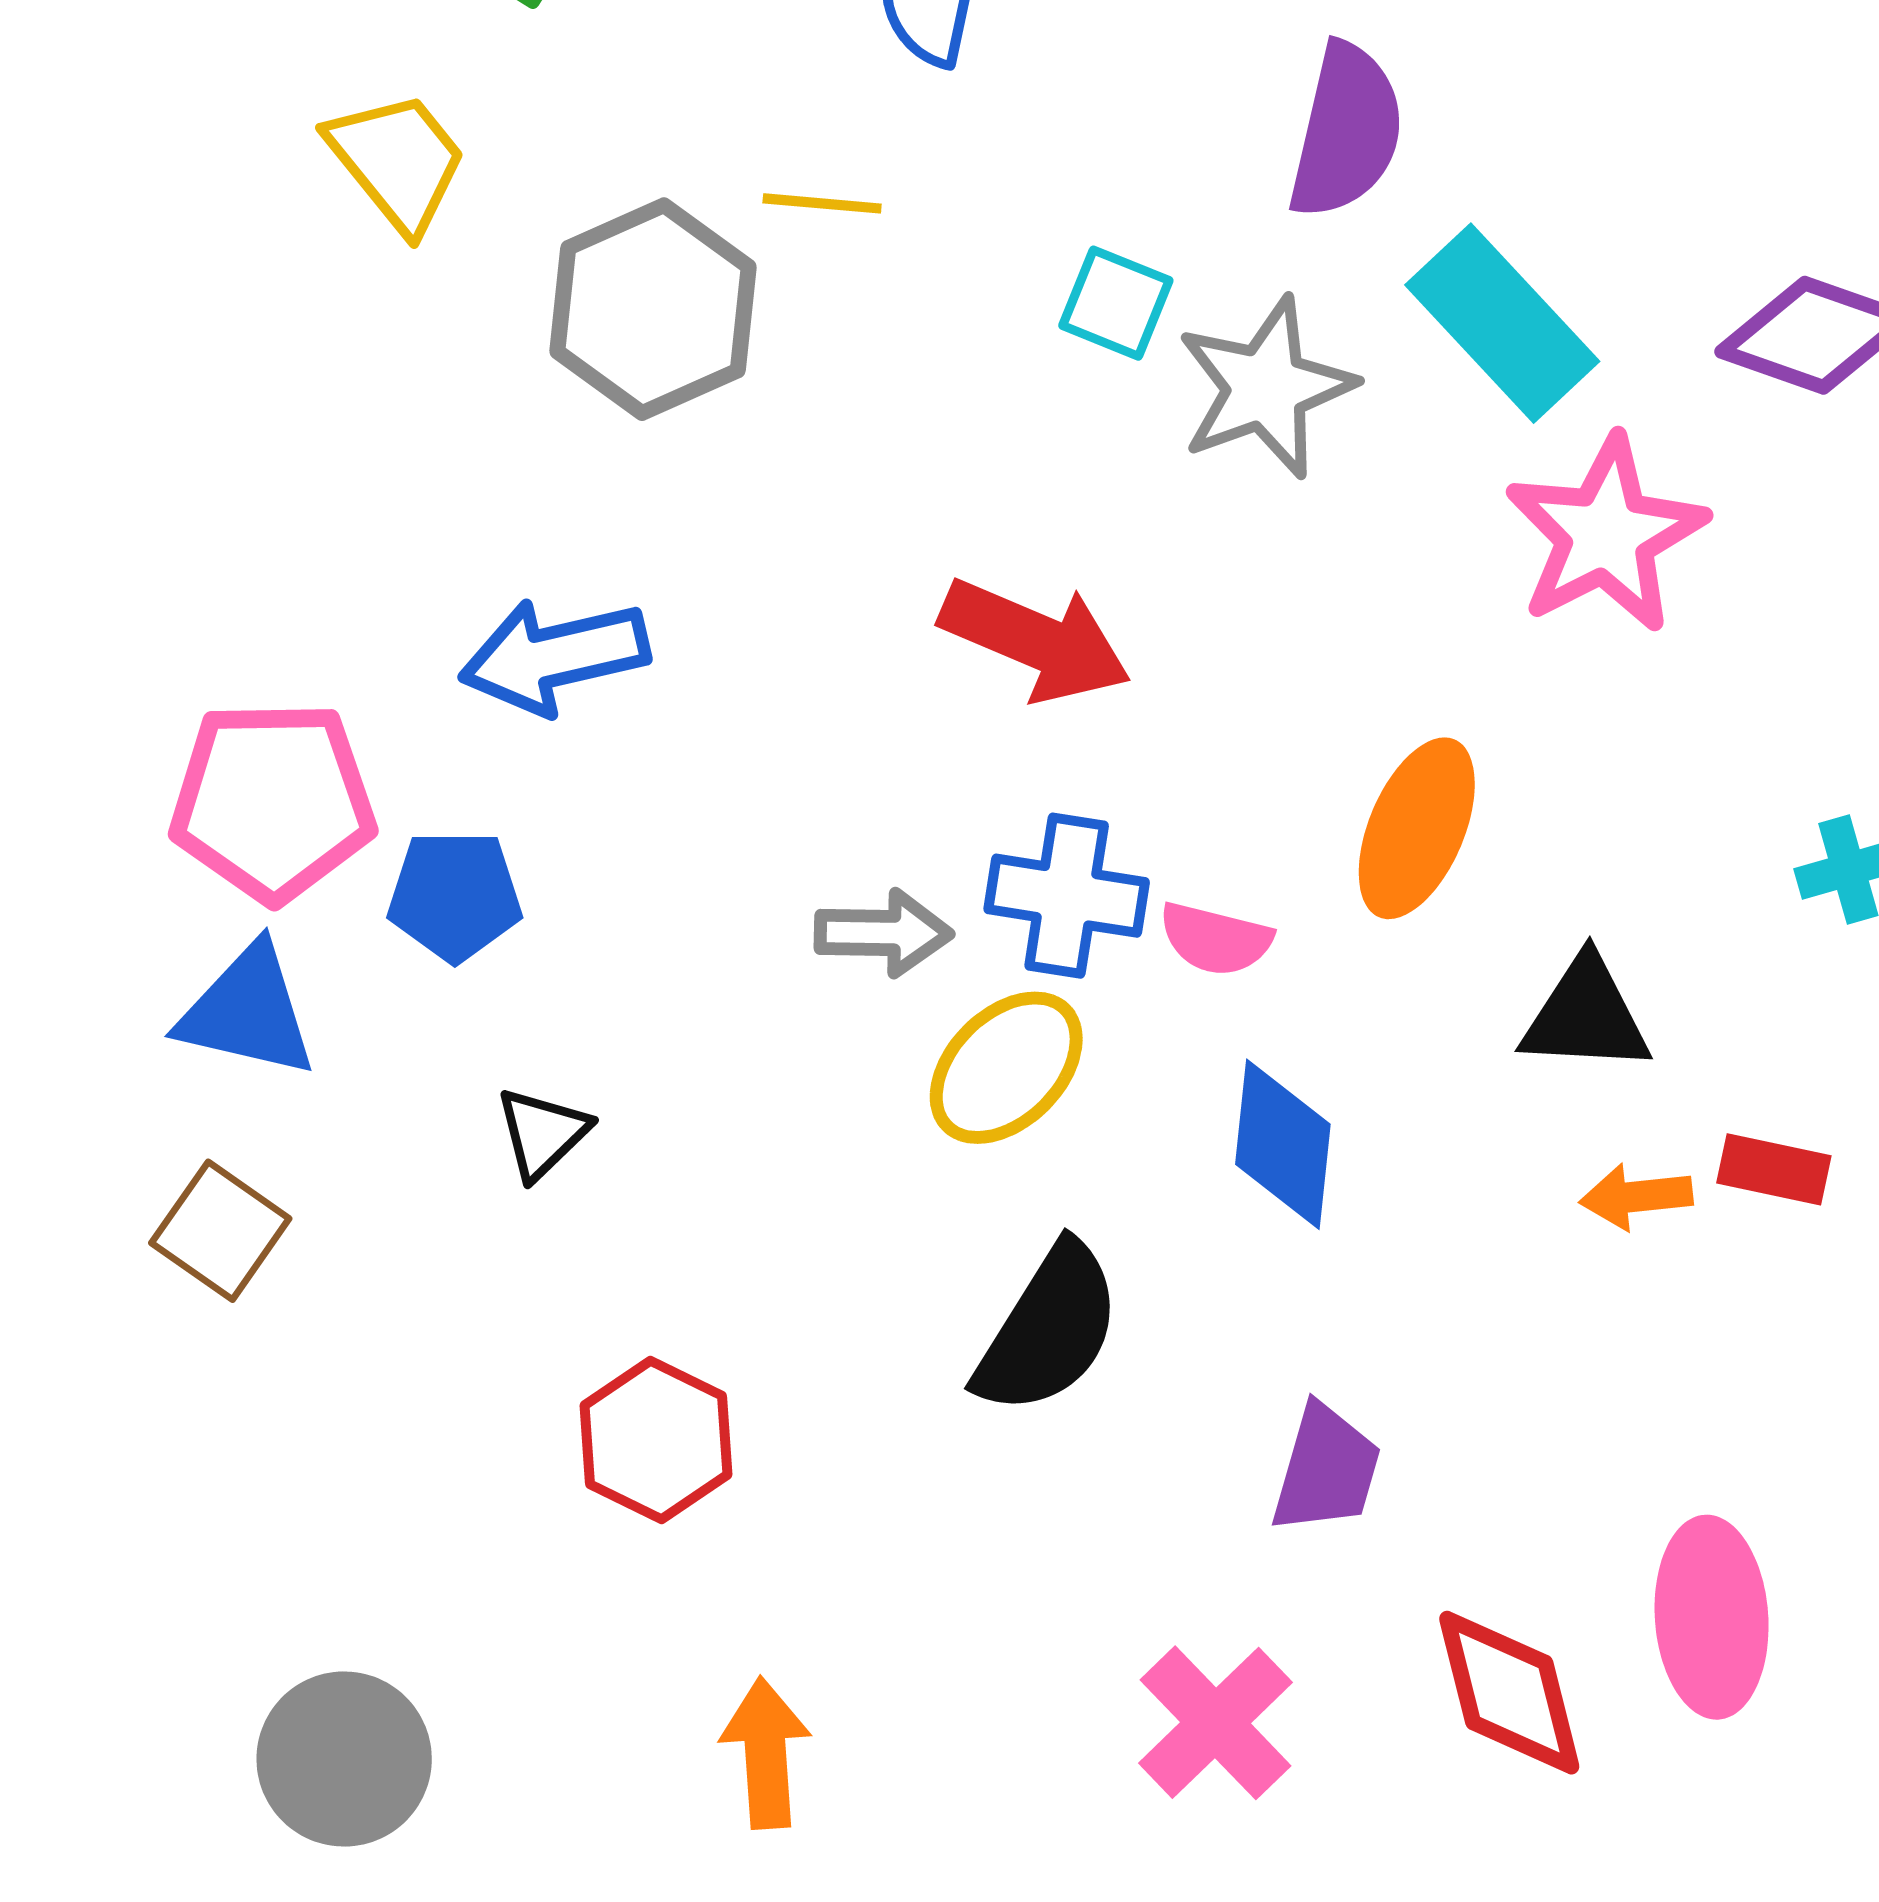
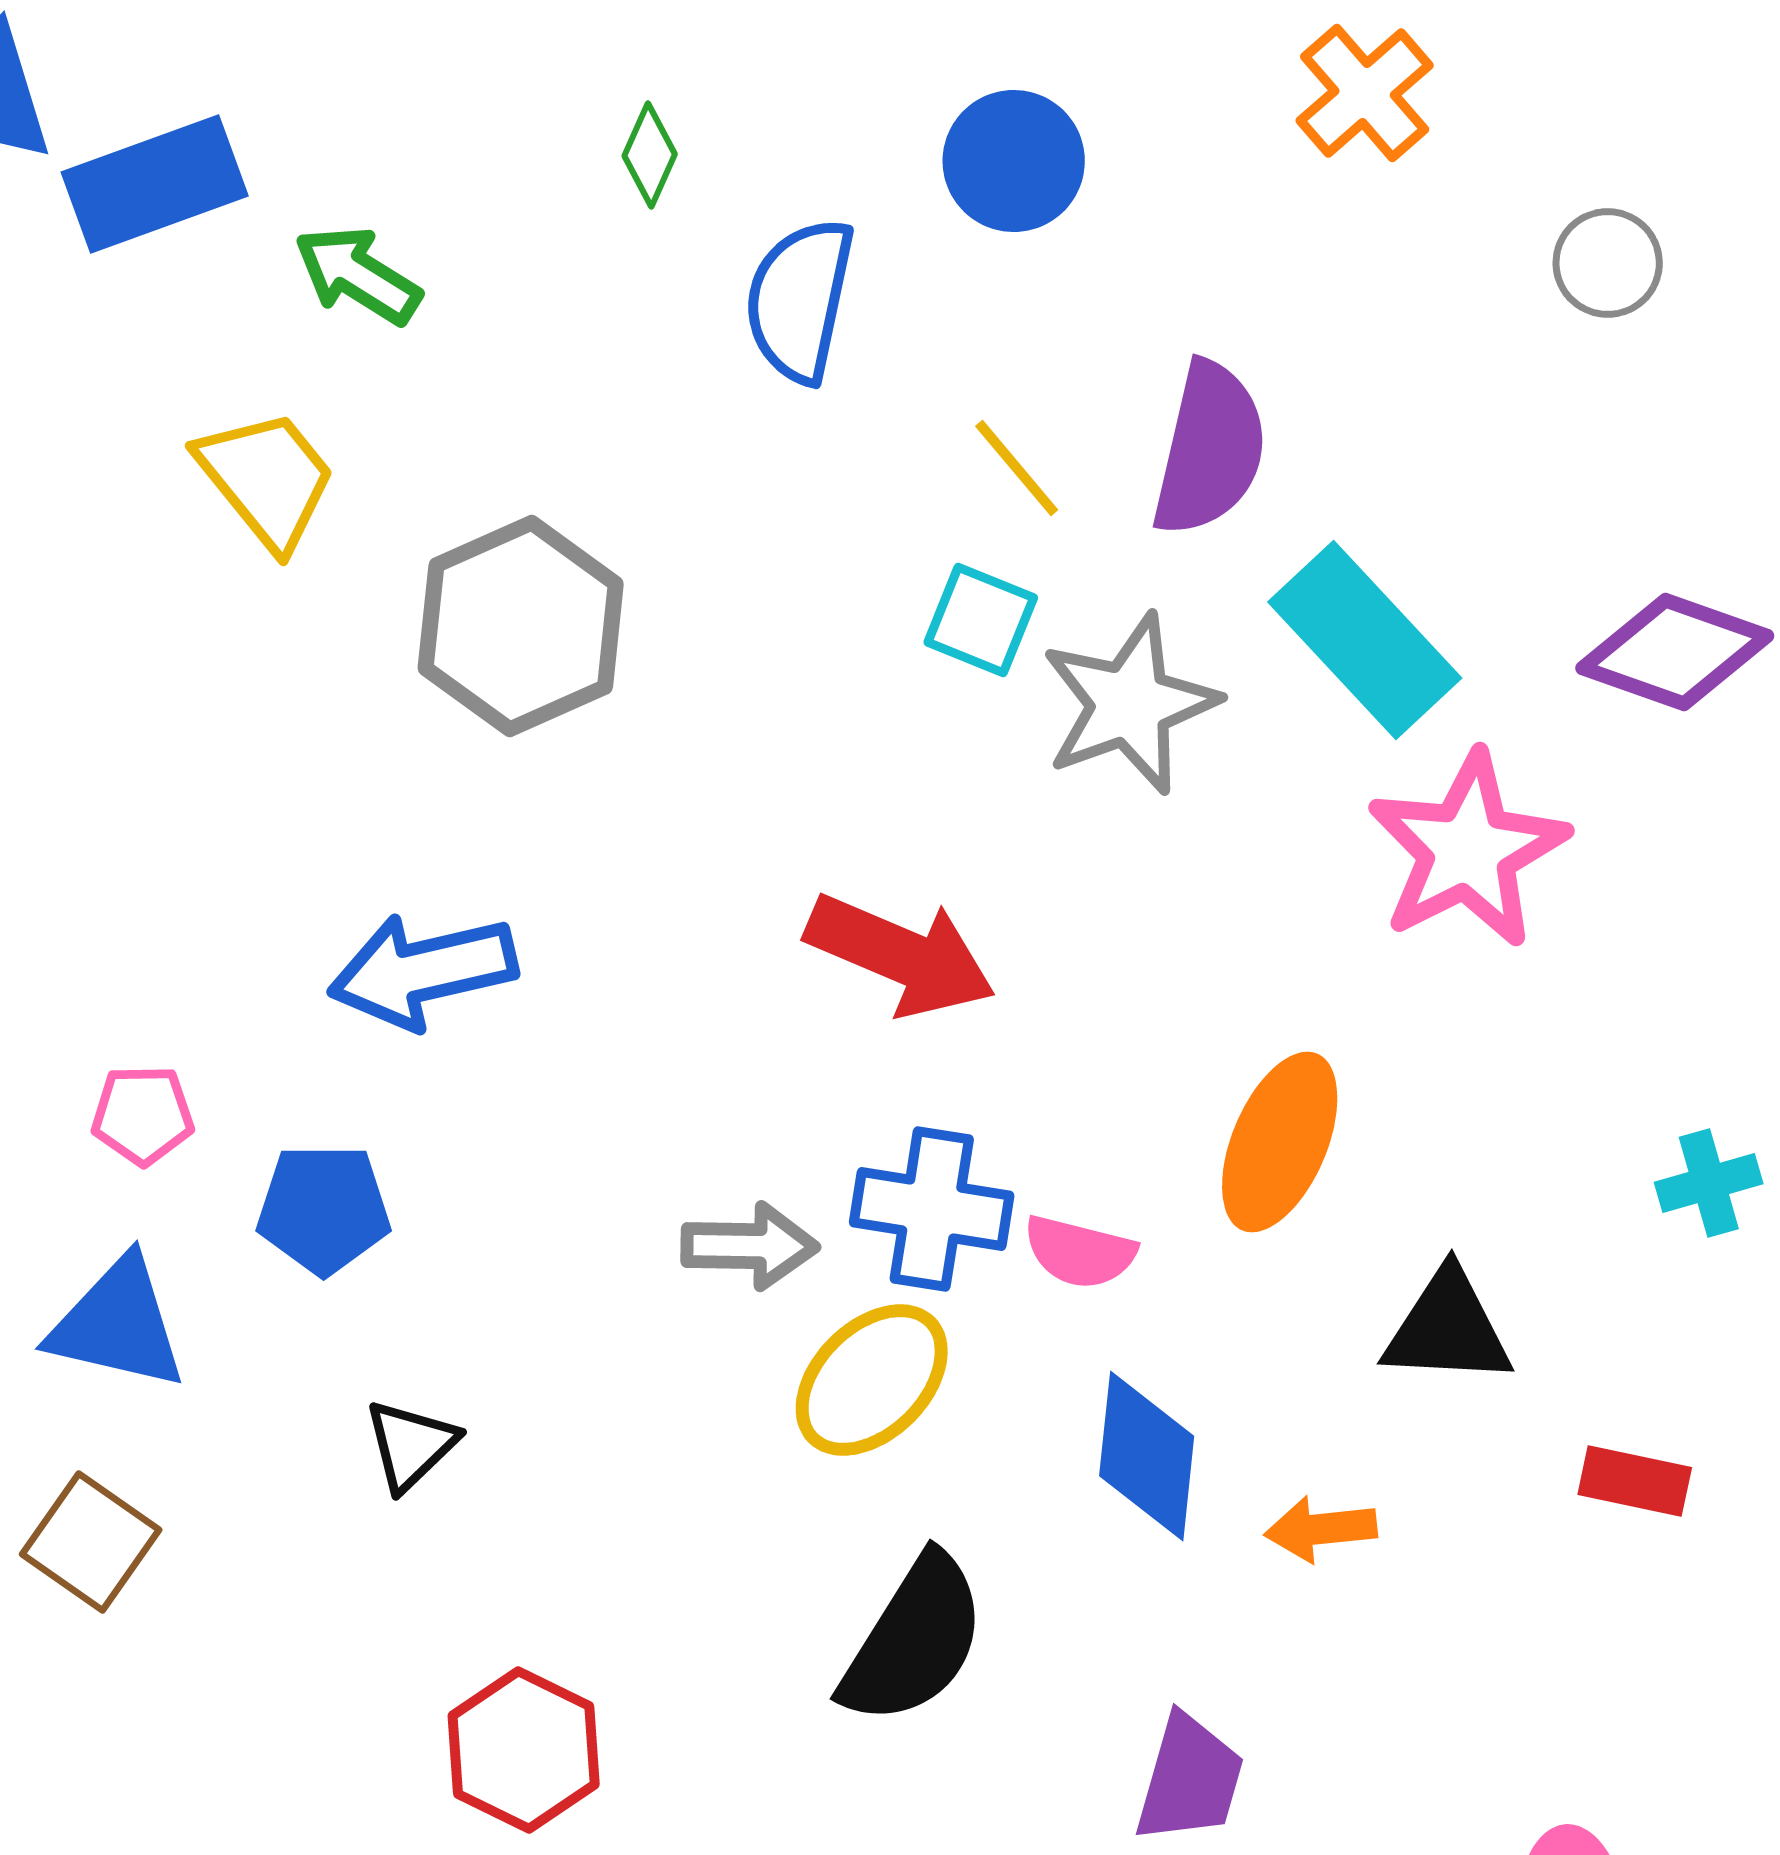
yellow line: (822, 203) -> (1017, 468), moved, turned 45
pink pentagon: (273, 801) -> (143, 1115), size x0.5
orange arrow: (1636, 1197) -> (1321, 1529), moved

